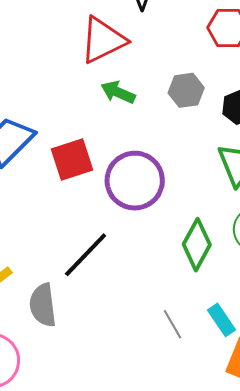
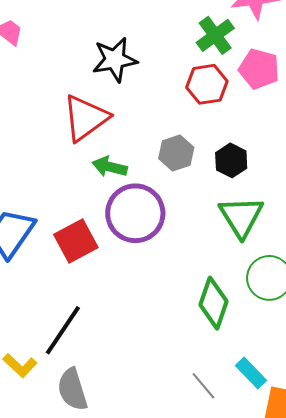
purple circle: (135, 181) -> (135, 213), moved
black line: (86, 255) -> (63, 330), moved

